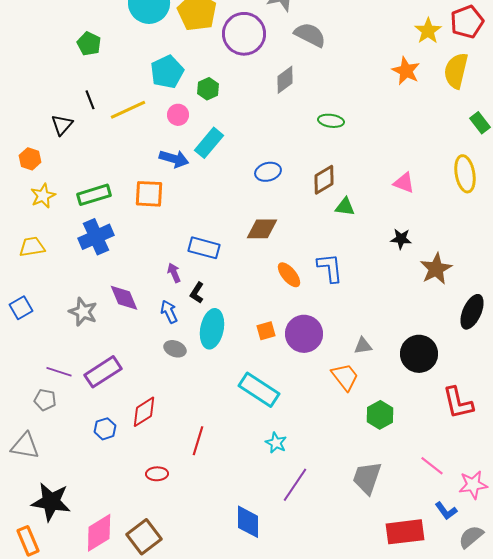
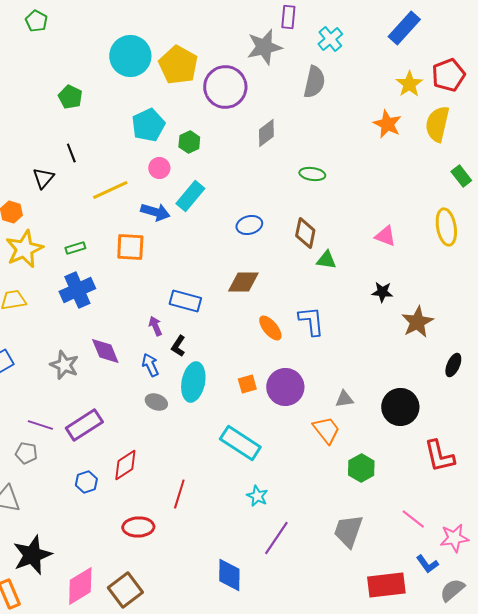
gray semicircle: (310, 35) -> (314, 82), moved, turned 76
yellow line: (128, 110) -> (110, 190), moved
brown diamond: (324, 180) -> (305, 233), turned -48
green rectangle: (94, 195) -> (75, 248), size x0.6
yellow star: (43, 196) -> (24, 249), size x1.5
black ellipse: (472, 312) -> (453, 365), size x0.7
red ellipse: (157, 474) -> (138, 527), size x1.4
black star: (51, 502) -> (32, 555), turned -30

